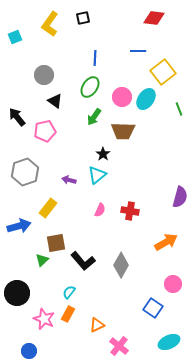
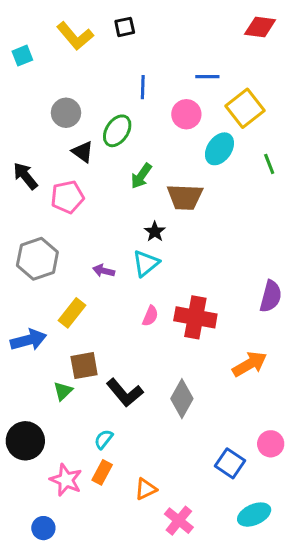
red diamond: (154, 18) -> (260, 27), moved
yellow L-shape: (50, 24) -> (75, 36), turned -75
green ellipse: (90, 87) -> (117, 131), moved
pink circle: (122, 97) -> (186, 114), moved
red cross: (130, 211) -> (195, 317), size x1.5
pink circle: (173, 284) -> (271, 444), moved

